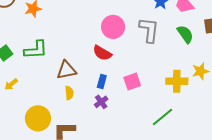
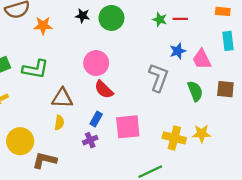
pink circle: (113, 27) -> (96, 63), moved
pink square: (132, 81) -> (128, 127), size x1.4

